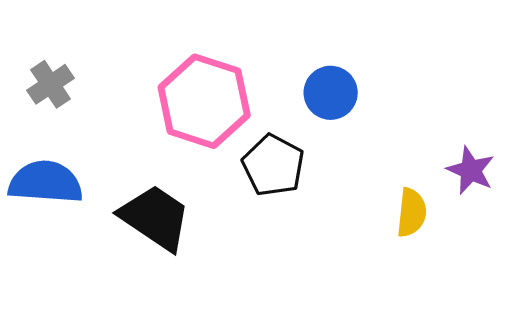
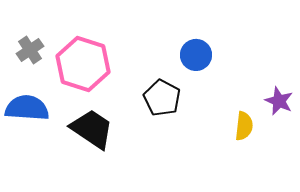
pink hexagon: (204, 101) -> (83, 64), moved

